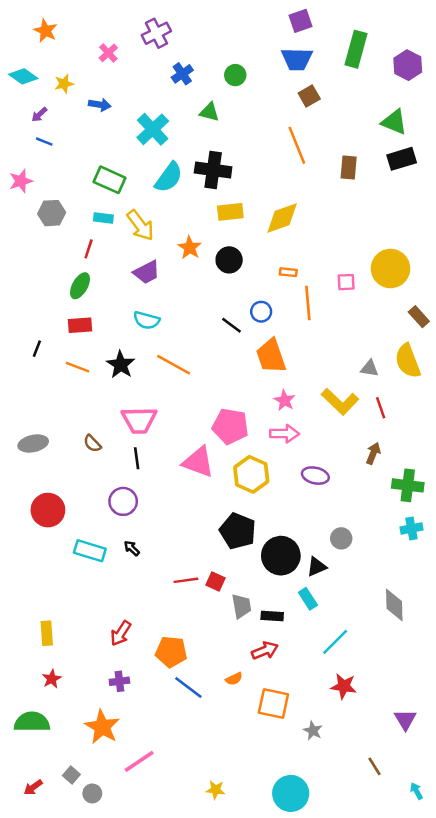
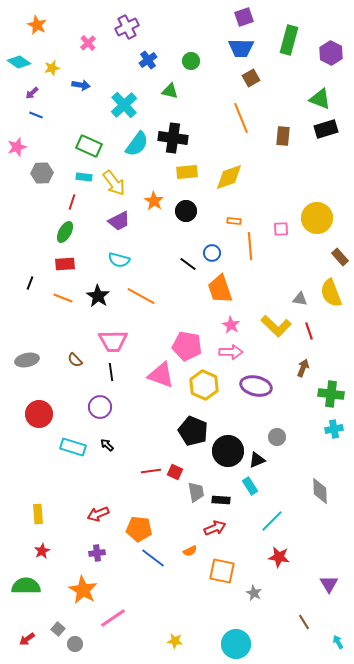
purple ellipse: (315, 476) -> (256, 386), size x1.4
red arrow: (121, 633) -> (98, 514), turned 35

